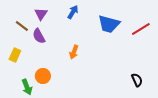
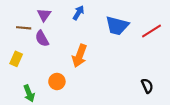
brown line: (22, 26) -> (24, 28), turned -32
orange arrow: (74, 52) -> (80, 56), size x1.5
orange circle: (43, 76) -> (57, 82), moved

